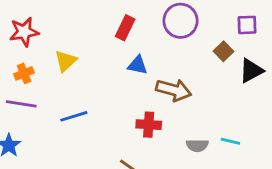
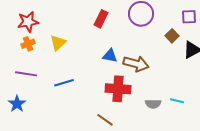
blue triangle: (138, 65) -> (110, 56), moved
orange cross: (24, 73) -> (28, 44), moved
red cross: (149, 125) -> (118, 89), size x1.4

